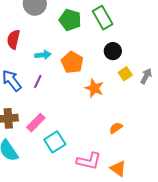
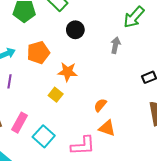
orange pentagon: (72, 62) -> (38, 53), turned -30
yellow square: (125, 74) -> (56, 95), moved
orange triangle: (118, 168) -> (107, 128), moved

